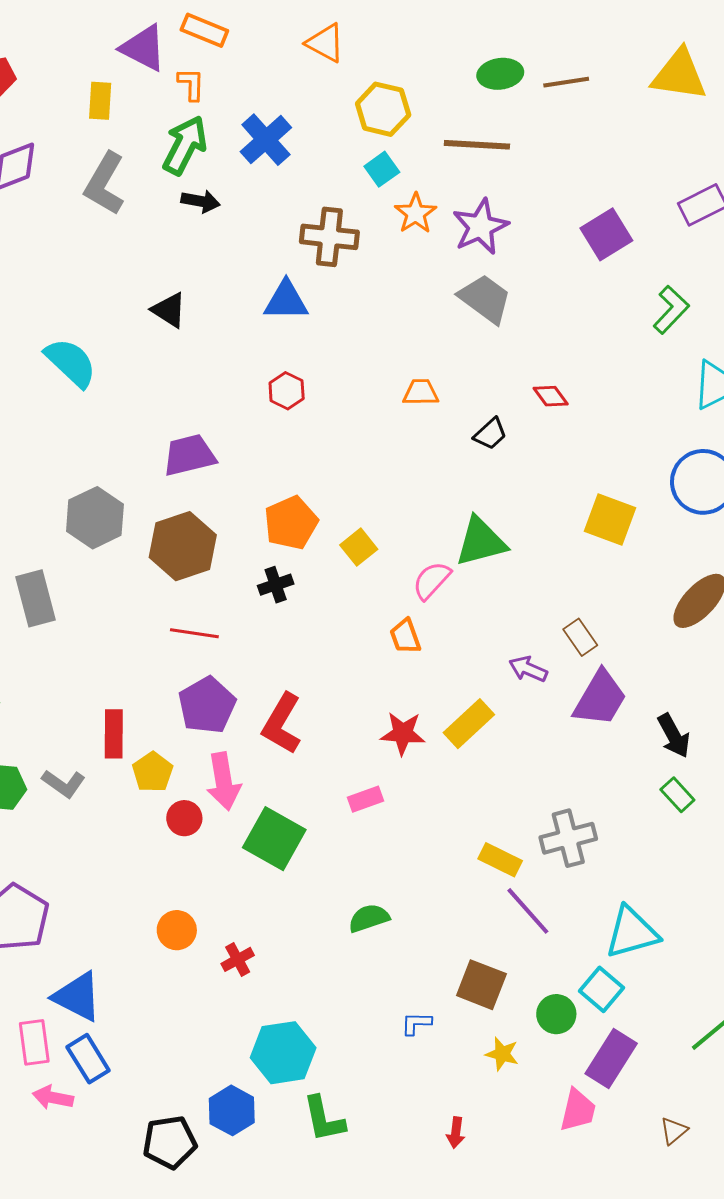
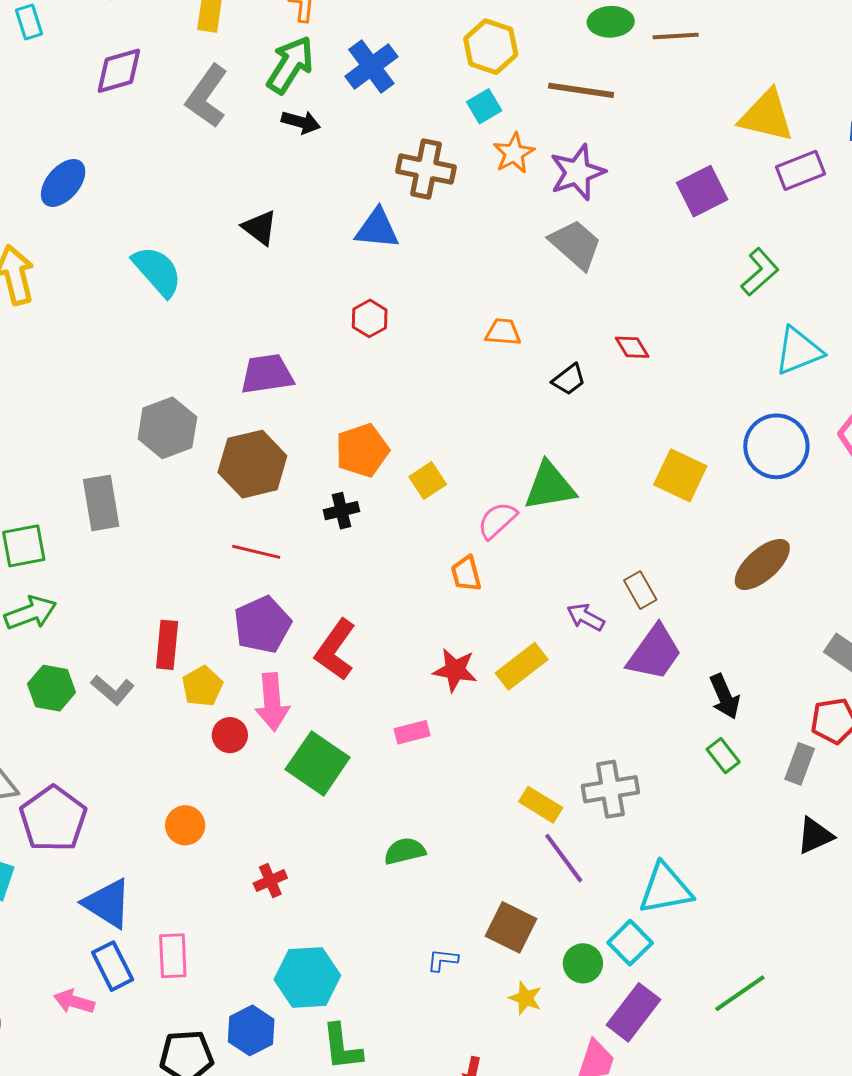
yellow triangle: (679, 75) -> (766, 116), moved
orange circle: (177, 930) -> (185, 825), moved
pink rectangle: (34, 1042) -> (173, 956), moved

